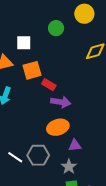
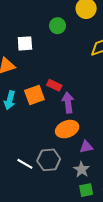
orange square: (32, 70) -> (34, 95), moved
purple arrow: (61, 102) -> (68, 103), turned -102

